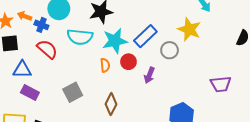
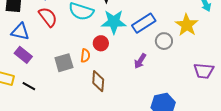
red circle: (128, 62) -> (101, 43), moved
orange semicircle: (105, 65) -> (85, 56), moved
purple trapezoid: (221, 84) -> (204, 71), moved
brown diamond: (111, 104) -> (98, 81), turned -35

